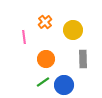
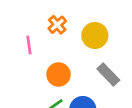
gray rectangle: (83, 59) -> (108, 74), turned -42

